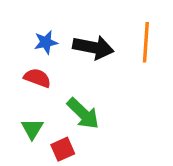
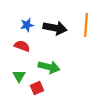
green arrow: (83, 114) -> (49, 67), turned -30

